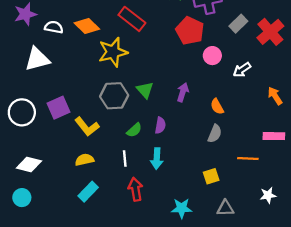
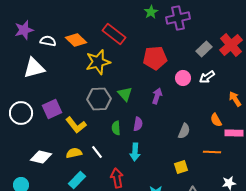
gray rectangle: (238, 24) -> (204, 49), moved
red pentagon: (190, 31) -> (155, 58), moved, turned -30
pink circle: (212, 56) -> (183, 78), moved
orange semicircle: (217, 106) -> (216, 120), moved
green semicircle: (134, 130) -> (116, 128), turned 128
white line: (125, 159) -> (97, 152), moved, turned -32
white diamond: (29, 164) -> (41, 157), moved

